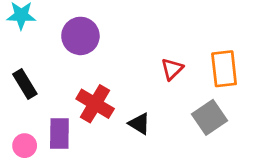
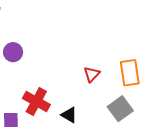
purple circle: (80, 36) -> (13, 52), moved, size x0.7

